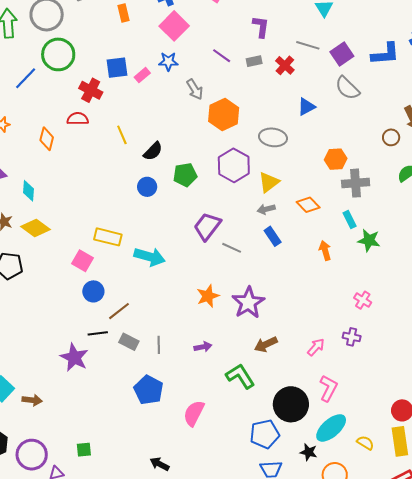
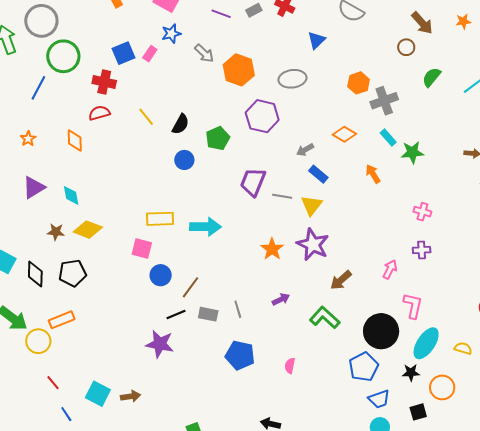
yellow triangle: (269, 182) -> (312, 205), moved
pink semicircle: (194, 413) -> (290, 366), size x0.6

